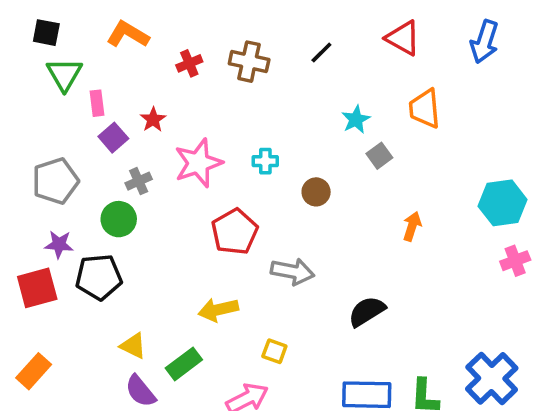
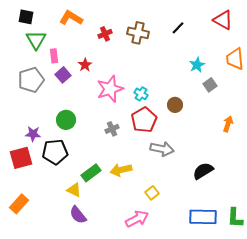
cyan cross: (265, 161) -> (141, 94), moved, turned 32
gray pentagon: (55, 181) -> (31, 80), moved
gray cross: (139, 181) -> (112, 129), moved
red pentagon: (235, 232) -> (144, 120), moved
yellow square: (274, 351) -> (152, 193), turned 32
green rectangle: (184, 364) -> (91, 173), moved

